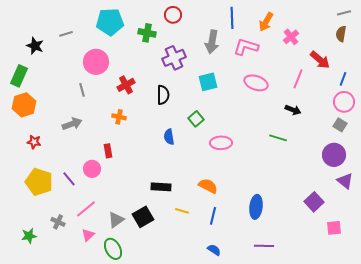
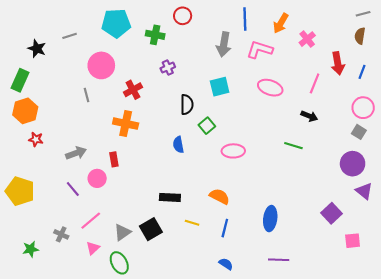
purple cross: (174, 58) -> (168, 68), moved, size x0.6
red arrow: (320, 60) -> (338, 63), turned 40
blue line: (343, 79) -> (362, 72), moved
black semicircle: (163, 95) -> (187, 105), moved
orange cross: (119, 117) -> (126, 124), size x1.6
gray arrow: (72, 124) -> (76, 153), moved
red star: (34, 142) -> (36, 139), moved
yellow pentagon: (39, 182) -> (20, 191), moved

